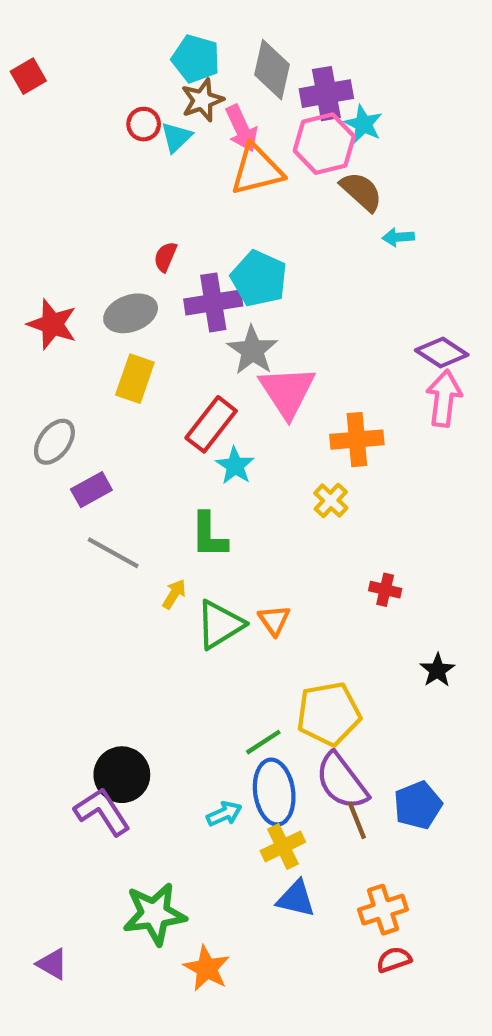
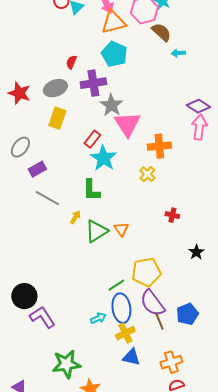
cyan pentagon: (259, 279) -> (114, 54), moved
red rectangle: (211, 424) -> (92, 139), size x0.7
cyan star: (235, 466) -> (103, 158), size x1.5
black circle: (122, 775) -> (24, 296), moved

